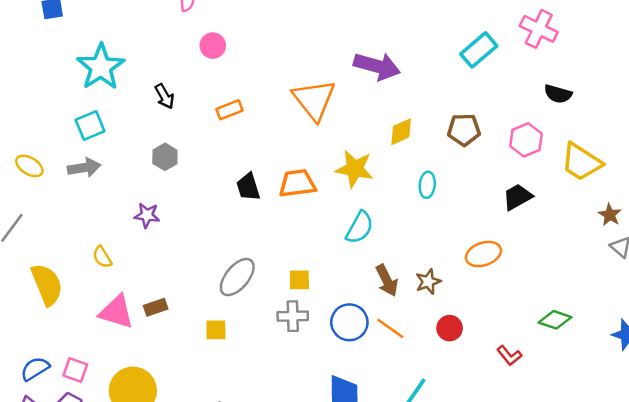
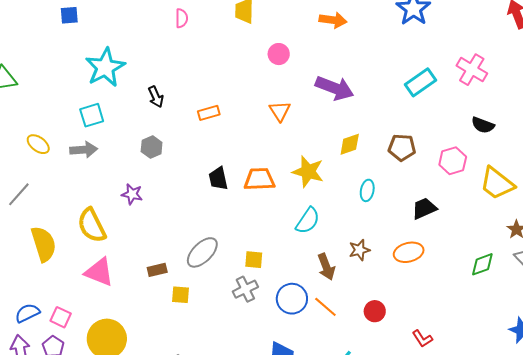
pink circle: (213, 46) -> (279, 54), moved
orange triangle: (314, 100) -> (280, 111), size x0.6
black trapezoid: (517, 197) -> (424, 208), moved
yellow semicircle: (102, 257) -> (92, 225), size x1.8
brown star: (428, 282) -> (359, 250), moved
brown rectangle: (156, 307) -> (157, 270), moved
gray cross: (293, 316) -> (245, 289), turned -30
green diamond: (555, 320) -> (482, 264), moved, turned -44

